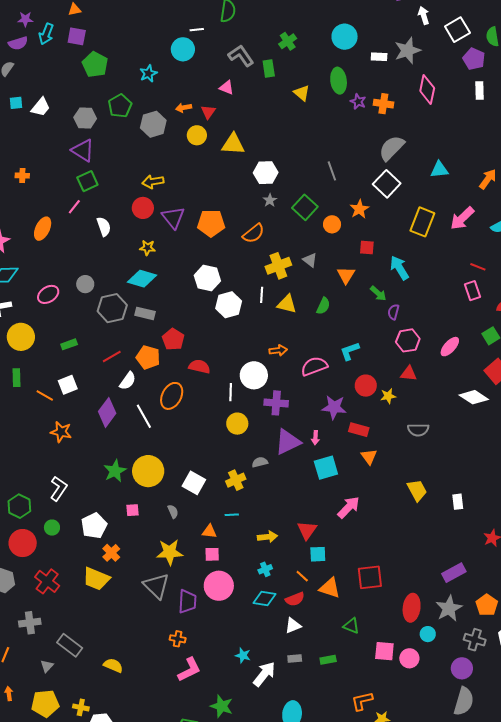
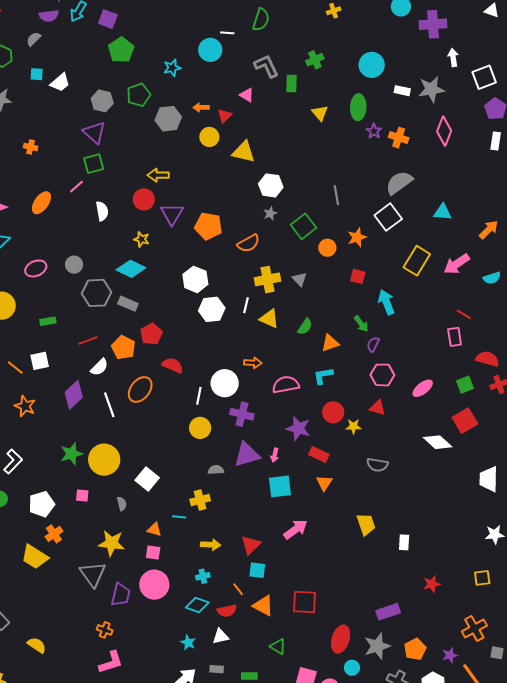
orange triangle: (346, 275) -> (330, 343), moved, turned 30
yellow cross: (236, 480) -> (200, 500), moved
cyan star: (243, 655) -> (188, 643), moved

